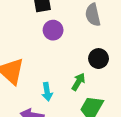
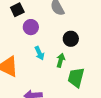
cyan arrow: (47, 92) -> (39, 53), moved

